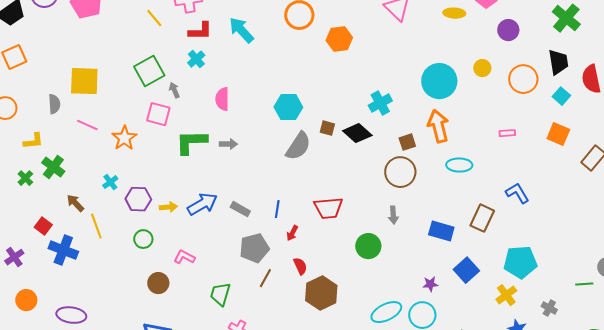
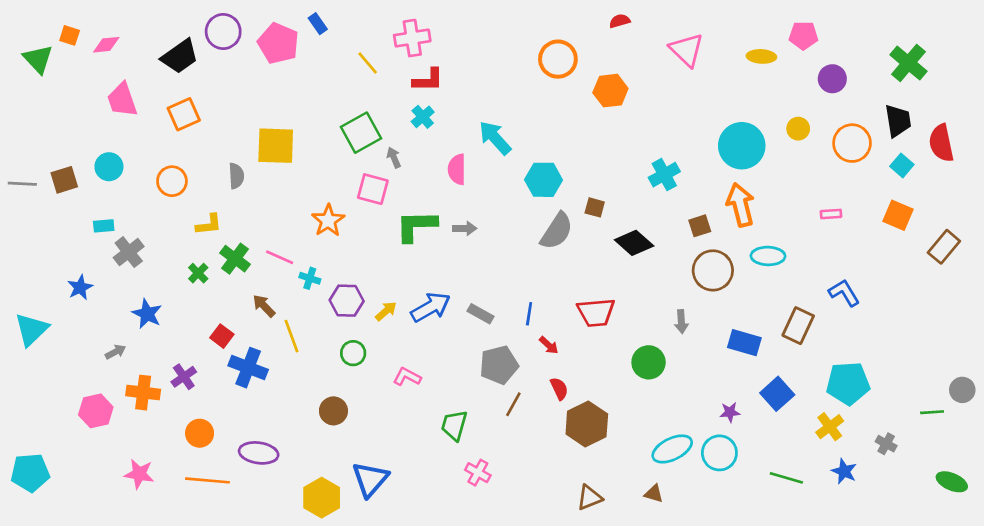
cyan arrow: (241, 30) -> (495, 138), moved
pink line: (87, 125) -> (280, 257), moved
black diamond: (357, 133) -> (634, 243), moved
brown circle: (400, 172) -> (713, 270), moved
cyan cross: (110, 182) -> (310, 278), turned -35
yellow arrow: (168, 207) -> (386, 311), turned -36
red arrow: (292, 233) -> (549, 345), turned -77
brown circle: (158, 283) -> (333, 411), moved

